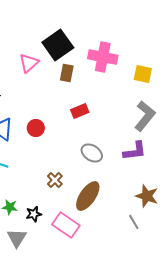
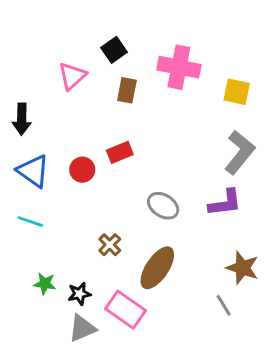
black square: (58, 45) -> (114, 50), size x0.6
red rectangle: (80, 111) -> (120, 152), moved
gray triangle: (17, 238) -> (82, 328), moved, turned 35

